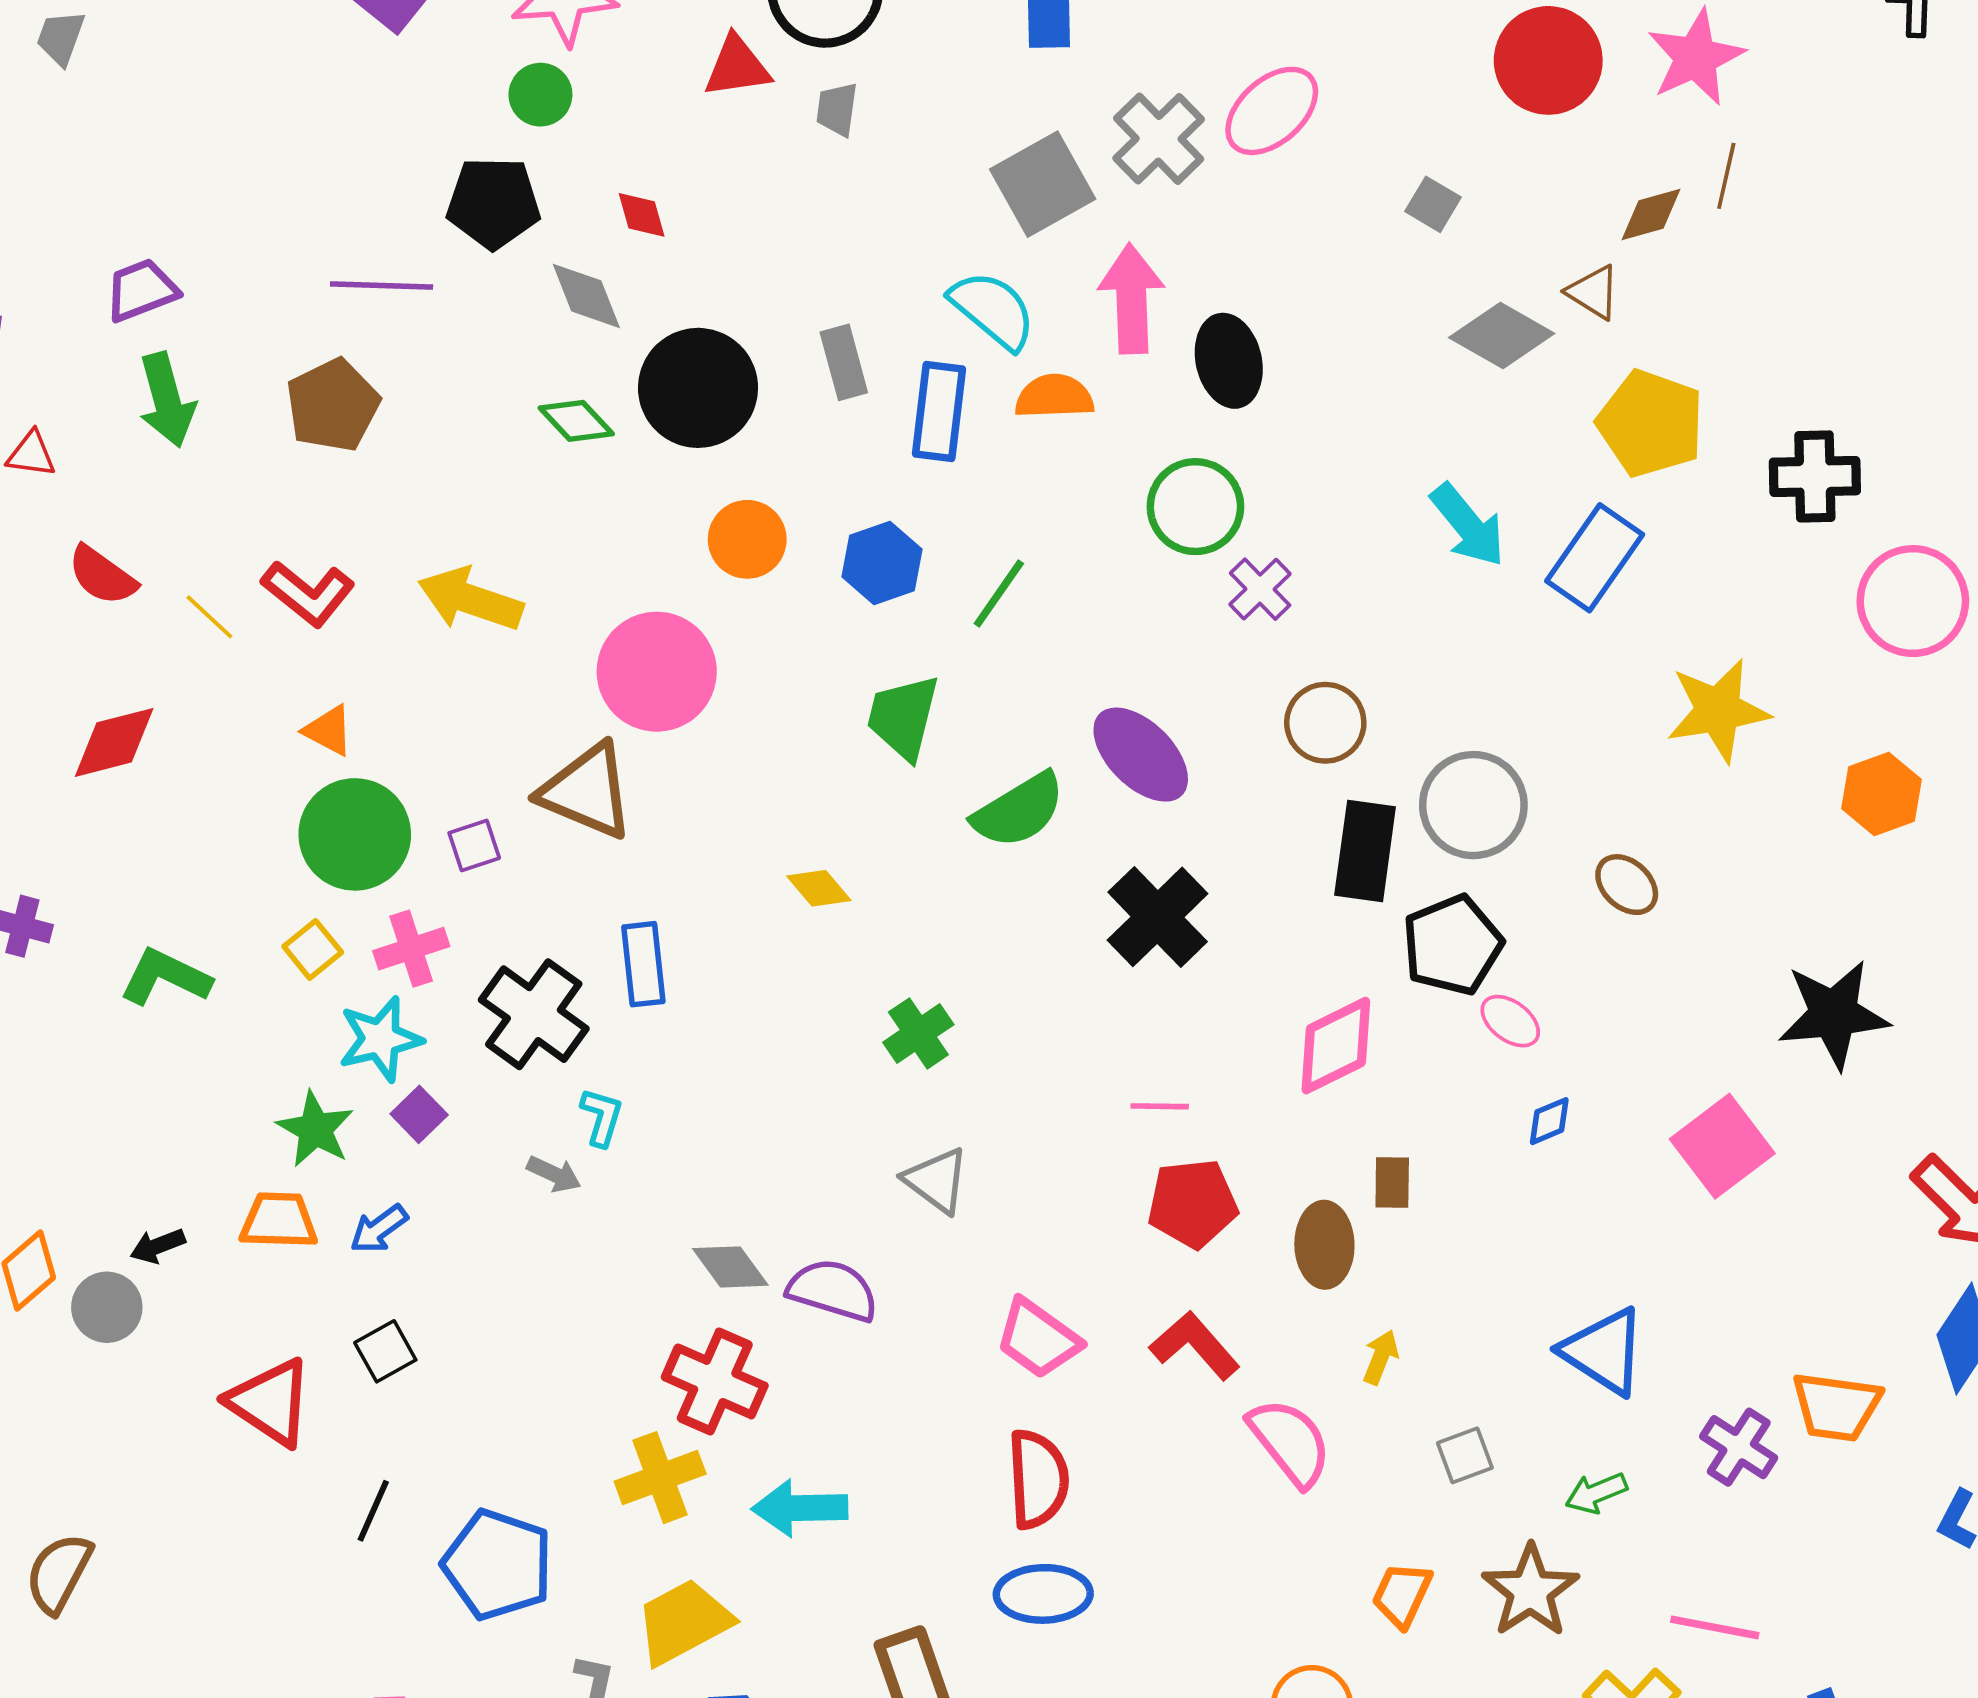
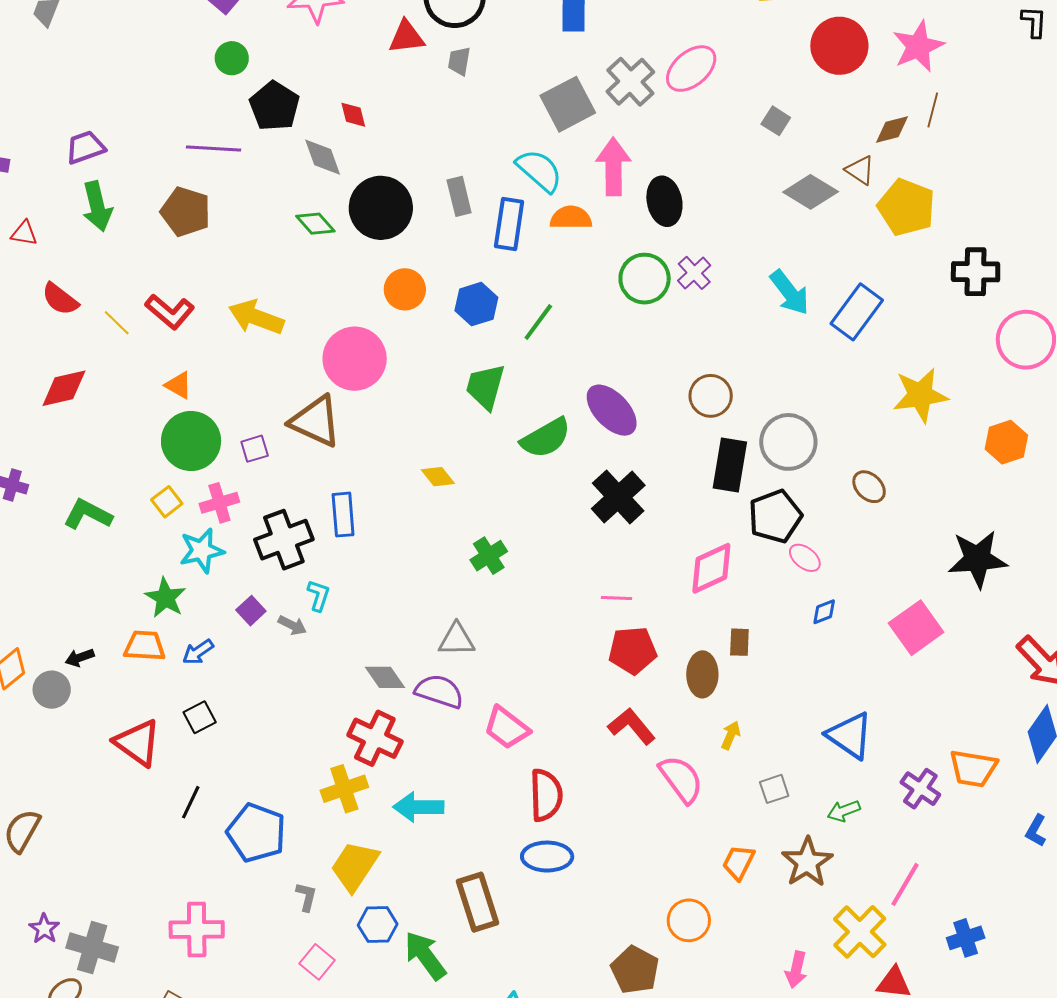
green circle: (540, 95) -> (232, 58), moved
black pentagon: (493, 203) -> (274, 106), turned 30
brown pentagon: (333, 405) -> (186, 212), turned -30
yellow pentagon: (1651, 423) -> (906, 207), moved
purple cross: (1260, 589) -> (694, 273), moved
black cross: (534, 1014) -> (284, 540), turned 32
purple square: (419, 1114) -> (251, 611), moved
gray triangle: (936, 1180) -> (457, 640), moved, turned -39
pink trapezoid: (1038, 1339) -> (507, 728), moved
yellow trapezoid: (683, 1622) -> (355, 866), turned -30
pink line: (1715, 1627) -> (905, 884), turned -72

